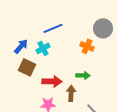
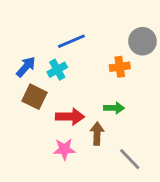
orange cross: (87, 46) -> (120, 67), turned -32

